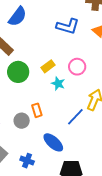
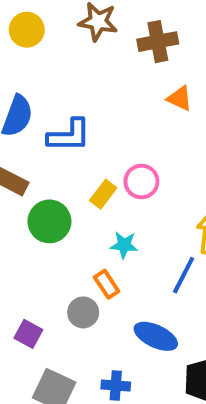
blue L-shape: (68, 26) -> (69, 135), moved
pink circle: (77, 67) -> (141, 181), moved
cyan star: (58, 84) -> (124, 245), moved

